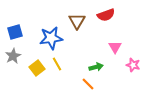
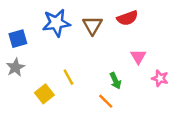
blue star: (51, 38) -> (56, 23), moved
green arrow: (96, 67) -> (115, 81), turned 80
yellow square: (37, 68) -> (44, 94), moved

